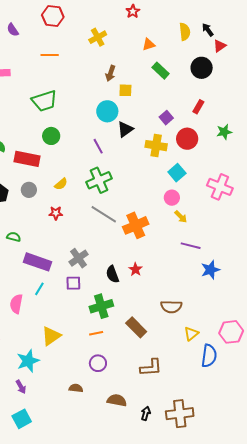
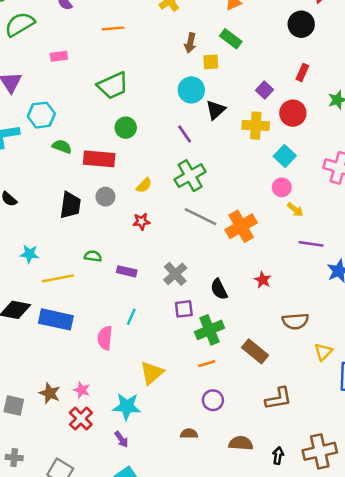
green rectangle: (161, 71) -> (231, 39), moved
purple rectangle: (38, 262) -> (127, 271), moved, size x0.6
red star: (135, 269) -> (263, 280), moved
purple square: (73, 283) -> (184, 309), moved
cyan star: (28, 361) -> (127, 406), turned 30

